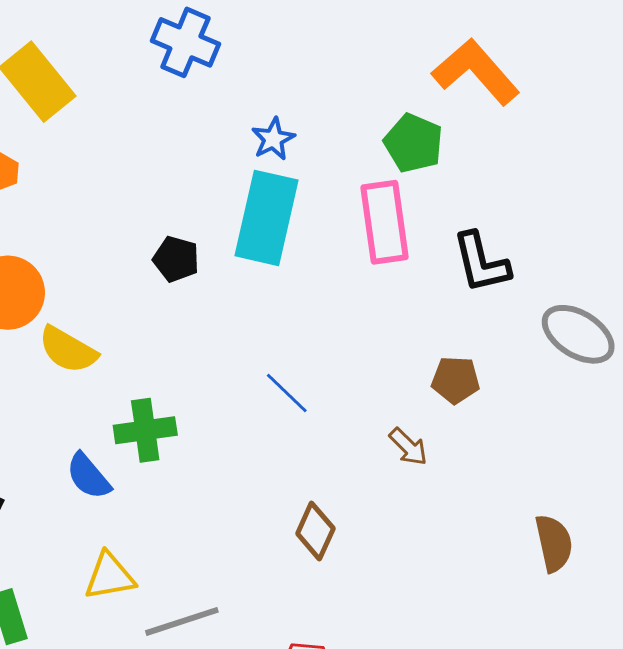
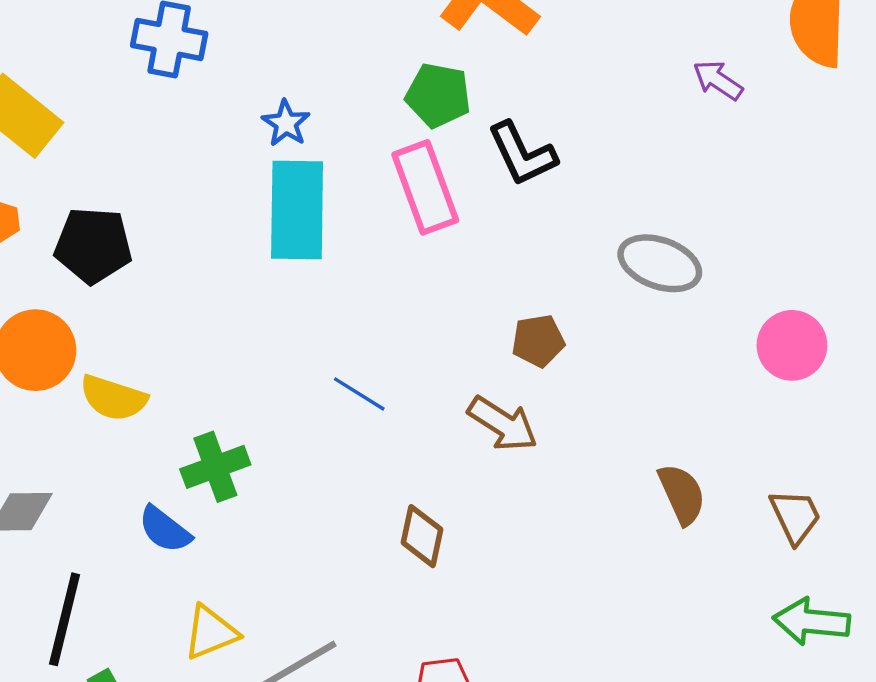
black pentagon: (176, 259) -> (93, 245), moved, size x1.5
black L-shape: (481, 263) -> (522, 154), moved
brown arrow: (408, 447) -> (503, 424), size x1.5

